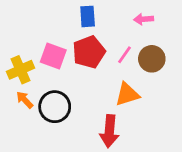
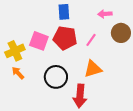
red pentagon: (89, 52) -> (65, 38), turned 30
brown circle: (152, 59) -> (121, 33), moved
black circle: (55, 107) -> (56, 77), moved

